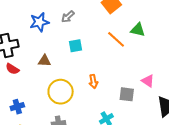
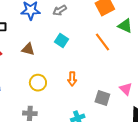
green triangle: (138, 30) -> (125, 26), moved
cyan square: (76, 46) -> (62, 40), turned 32
yellow circle: (61, 92) -> (38, 83), size x0.7

